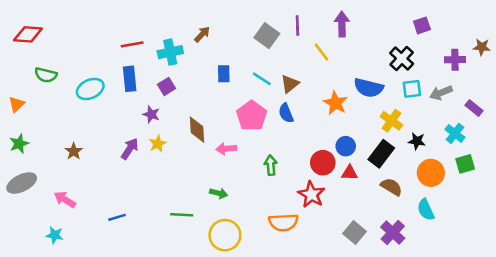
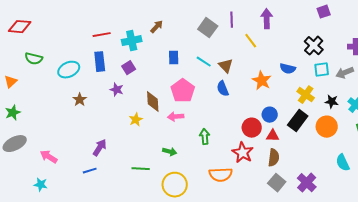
purple square: (422, 25) -> (324, 12), moved
brown triangle: (290, 84) -> (226, 66), turned -35
blue semicircle: (369, 88) -> (288, 69), size x0.7
pink pentagon: (252, 116) -> (183, 91), moved
black star: (417, 141) -> (332, 102), moved
yellow star: (158, 144) -> (136, 120), moved
purple arrow: (130, 149) -> (100, 148), moved
brown star: (74, 151) -> (80, 100), moved
green arrow: (271, 165) -> (205, 137), moved
orange circle: (431, 173) -> (327, 127), moved
brown semicircle: (391, 187) -> (274, 158), moved, turned 66
cyan semicircle: (426, 210) -> (343, 163), moved

